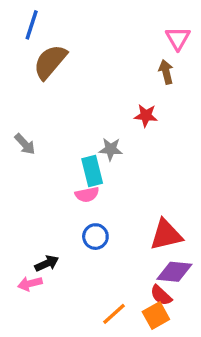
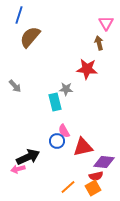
red star: (146, 116) -> (87, 69), size x1.5
pink semicircle: (87, 195) -> (64, 131), moved, turned 72
red triangle: (166, 235) -> (83, 147), moved
black arrow: (47, 263) -> (28, 157), size x1.6
red semicircle: (161, 295) -> (96, 176), turned -56

